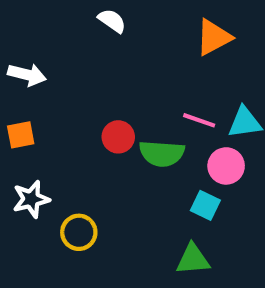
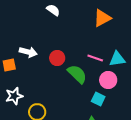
white arrow: (27, 75) -> (28, 52), moved
red circle: (118, 137) -> (57, 58), moved
green semicircle: (162, 154) -> (77, 74), turned -140

